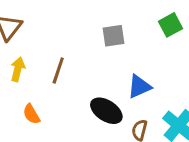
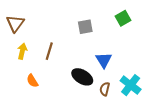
blue triangle: (139, 87) -> (104, 60), turned -36

